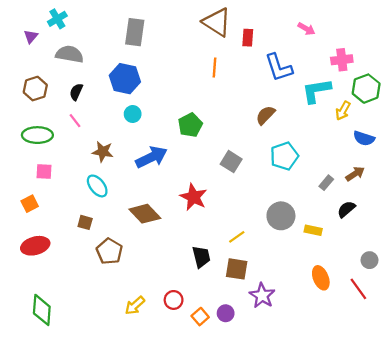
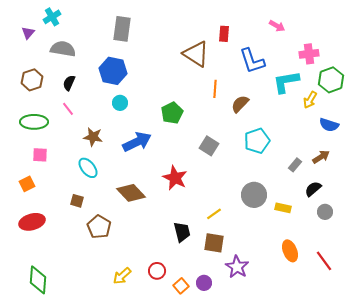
brown triangle: (217, 22) -> (196, 54), moved
orange line: (215, 68) -> (215, 89), moved
gray circle: (369, 260) -> (325, 212), moved

